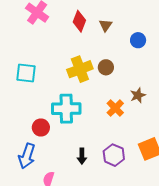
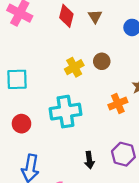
yellow cross: (80, 69) -> (74, 67), size x0.7
orange cross: (115, 108) -> (118, 103), turned 30
red circle: (41, 127) -> (21, 124), moved

